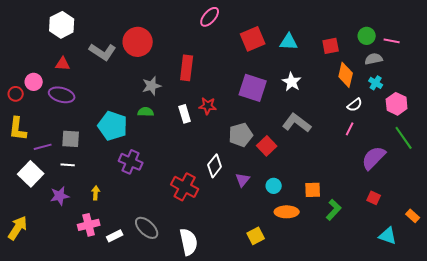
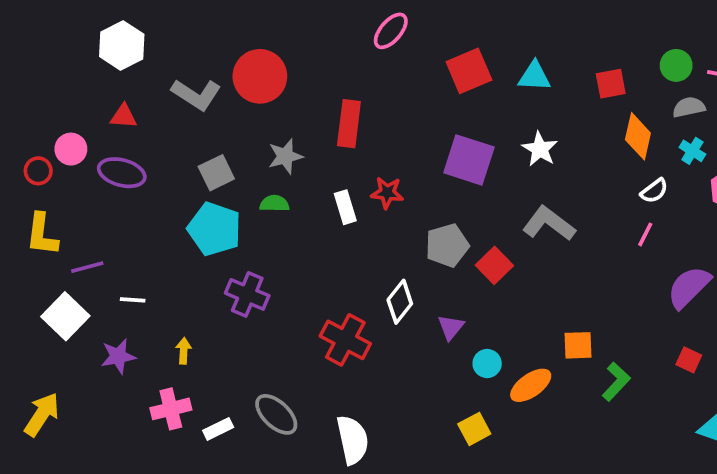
gray square: (71, 139) -> (216, 173), moved, turned -30
cyan circle: (274, 186) -> (487, 363), moved
orange ellipse: (287, 212) -> (531, 385), turned -35

